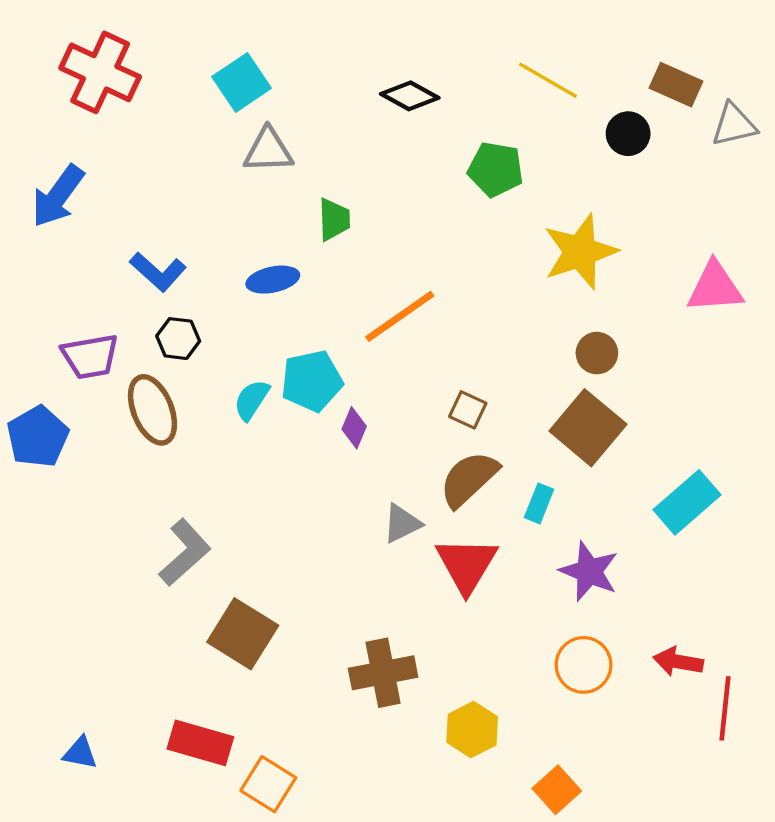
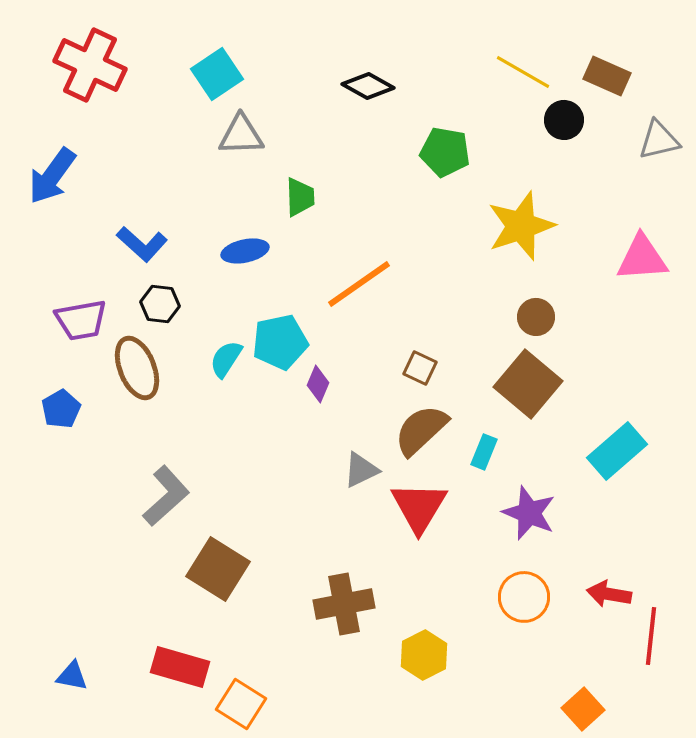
yellow line: (548, 80) -> (523, 72), moved
gray triangle: (734, 125) -> (659, 140), moved
blue pentagon: (38, 437) -> (61, 409), moved, size x0.7
orange square: (557, 790) -> (583, 709), moved

